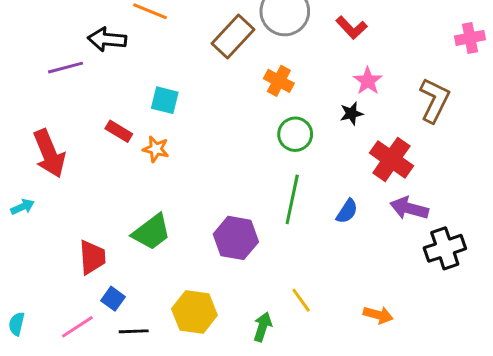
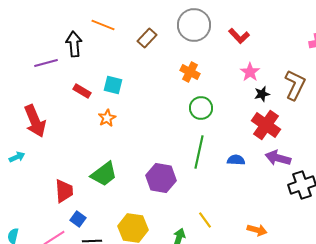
brown rectangle: (233, 36) -> (147, 38), moved, size x0.7
black arrow: (107, 39) -> (74, 44), turned 80
black star: (351, 113) -> (262, 94), moved
red rectangle: (119, 131) -> (82, 91), moved
orange star: (156, 149) -> (107, 118), turned 30
blue semicircle: (347, 211) -> (236, 160), turned -120

